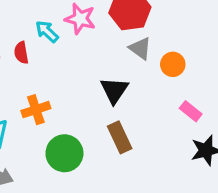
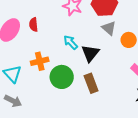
cyan arrow: (47, 31) -> (71, 42), moved
green circle: (64, 153) -> (62, 77), moved

